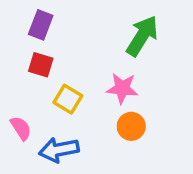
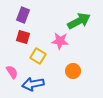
green arrow: (142, 36) -> (79, 21), turned 30
pink star: (122, 88) -> (60, 41), moved

